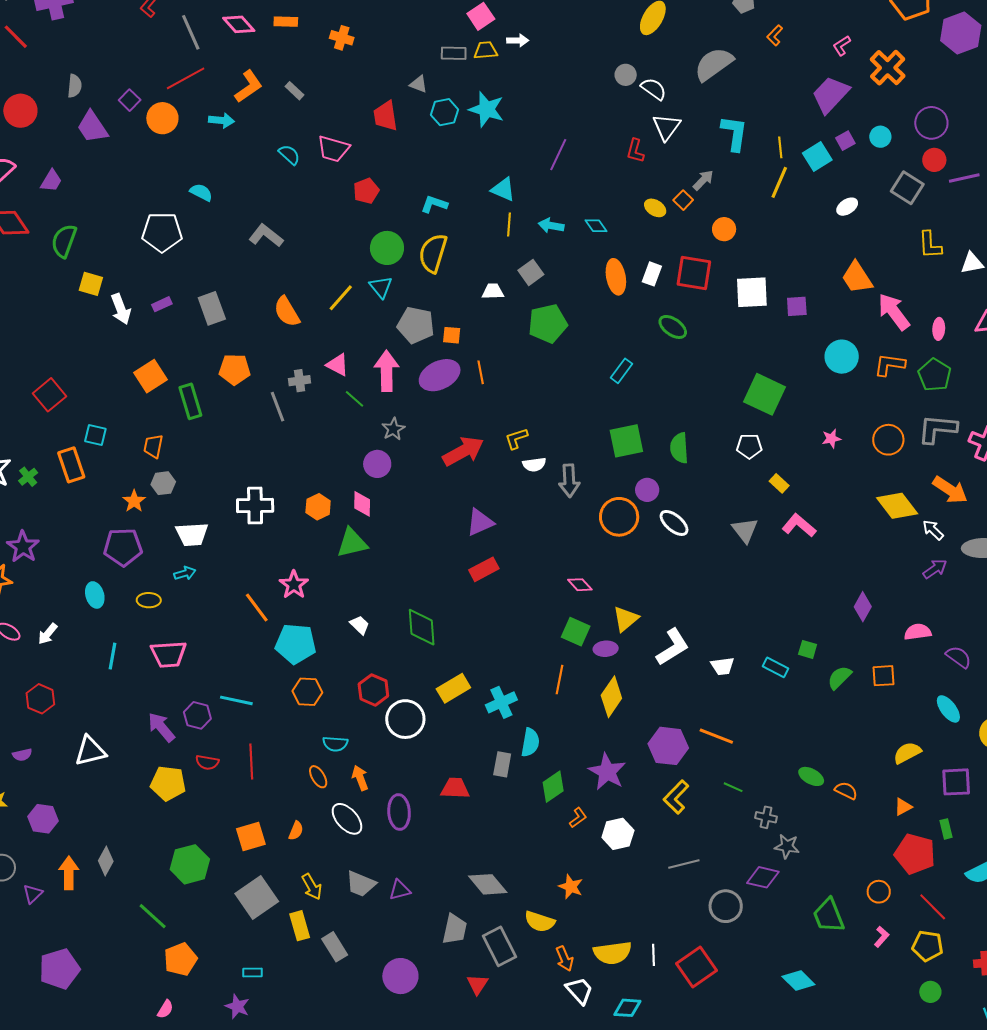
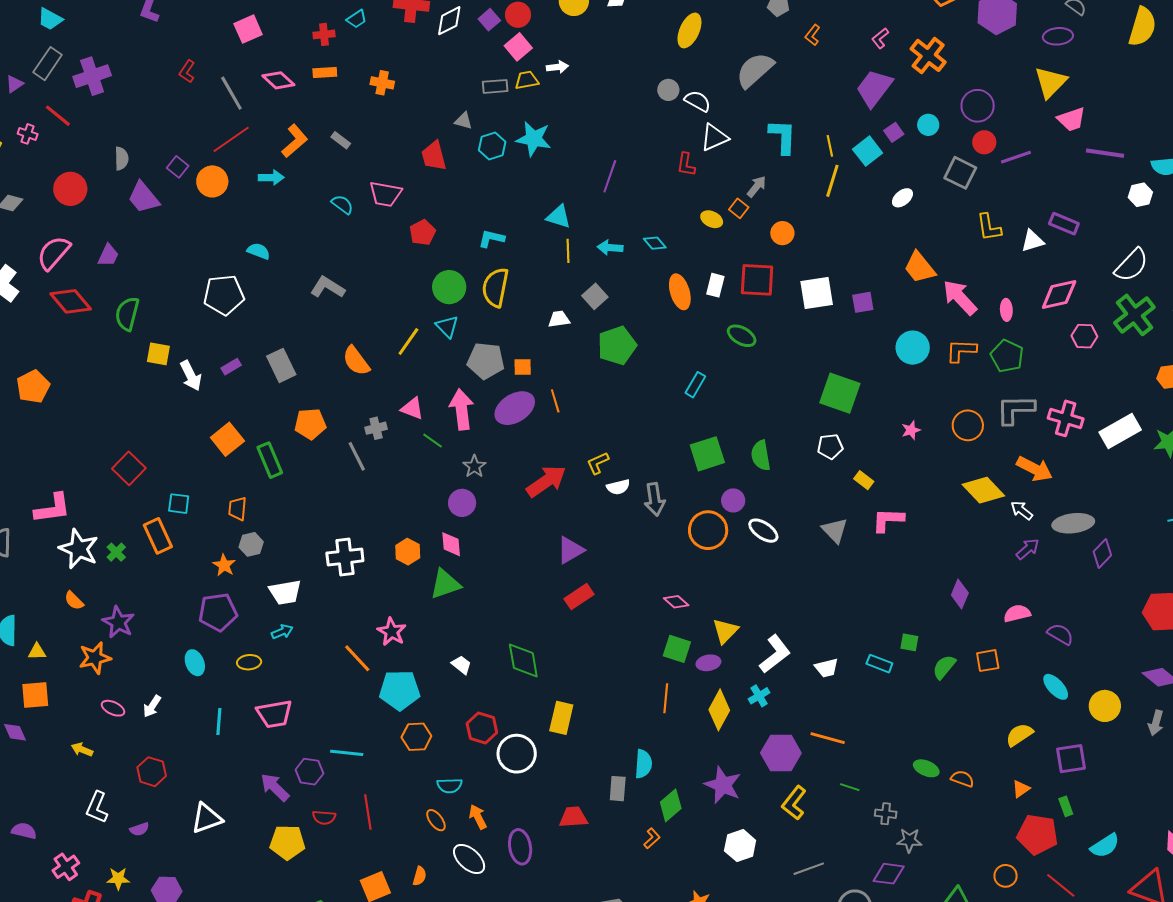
white triangle: (666, 127) -> (714, 138), turned 36
pink L-shape: (799, 525) -> (888, 520), turned -32
yellow rectangle: (453, 688) -> (561, 718), turned -40
cyan cross: (501, 702) -> (759, 696), moved, size x0.7
orange L-shape: (578, 818) -> (652, 838), moved

